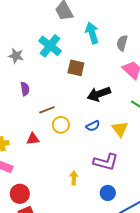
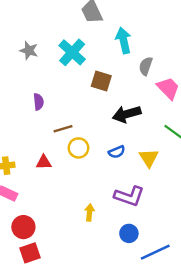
gray semicircle: (122, 43) -> (146, 66), moved
gray star: (16, 56) -> (29, 50), moved

